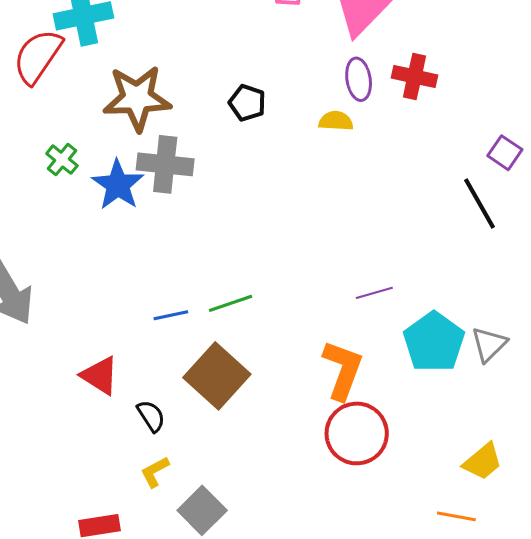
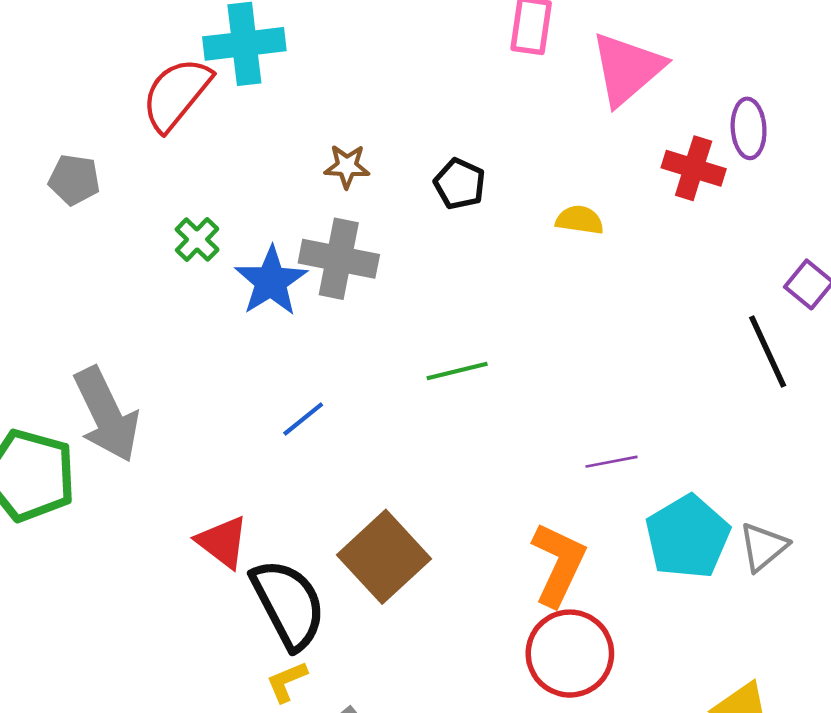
purple ellipse: (359, 79) -> (749, 128), moved
brown star: (137, 98) -> (347, 166), moved, size x0.5
green line: (231, 303) -> (457, 371), moved
blue line: (171, 315) -> (303, 419), moved, turned -32
black semicircle: (151, 416) -> (288, 604), size x2.0

